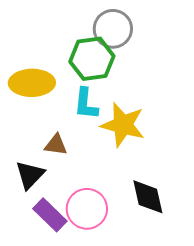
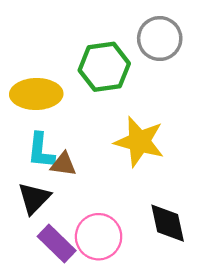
gray circle: (113, 29) -> (160, 39), moved
cyan L-shape: (86, 104) -> (41, 151), moved

